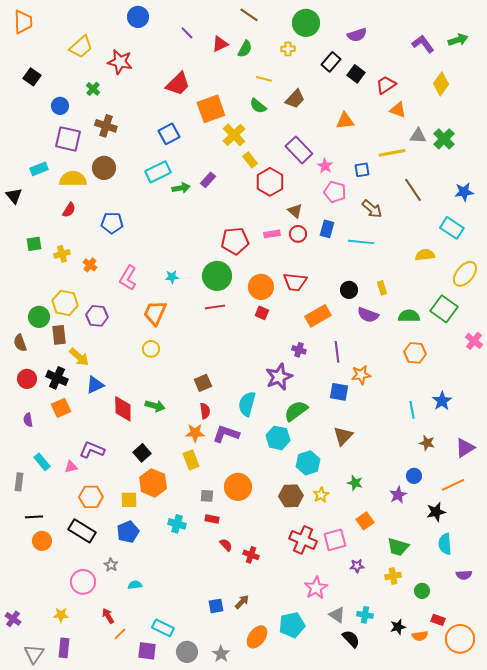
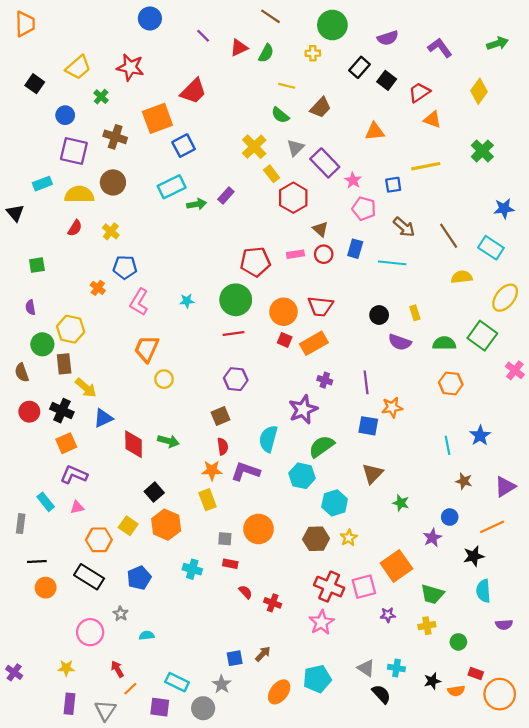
purple L-shape: (423, 44) -> (440, 48), moved
yellow trapezoid: (81, 47) -> (78, 67), moved
orange square: (211, 109) -> (157, 118), moved
gray triangle: (418, 136) -> (295, 148), moved, turned -48
brown line: (413, 190) -> (449, 236), moved
blue pentagon: (112, 223) -> (125, 267), moved
yellow cross: (62, 254) -> (111, 231), moved, turned -35
orange trapezoid: (155, 313) -> (147, 349), moved
purple hexagon: (97, 316) -> (236, 379), moved
orange rectangle: (318, 316) -> (314, 343), moved
purple semicircle: (28, 420) -> (30, 307), moved
purple L-shape: (92, 450) -> (74, 475), moved
green star: (355, 483) -> (401, 503), moved
yellow square: (129, 500) -> (128, 526), moved, turned 36
orange square: (365, 521) -> (396, 566), size x1.6
pink star: (316, 588) -> (322, 622), moved
gray triangle: (34, 654) -> (105, 710), moved
gray star: (221, 654) -> (222, 684), moved

